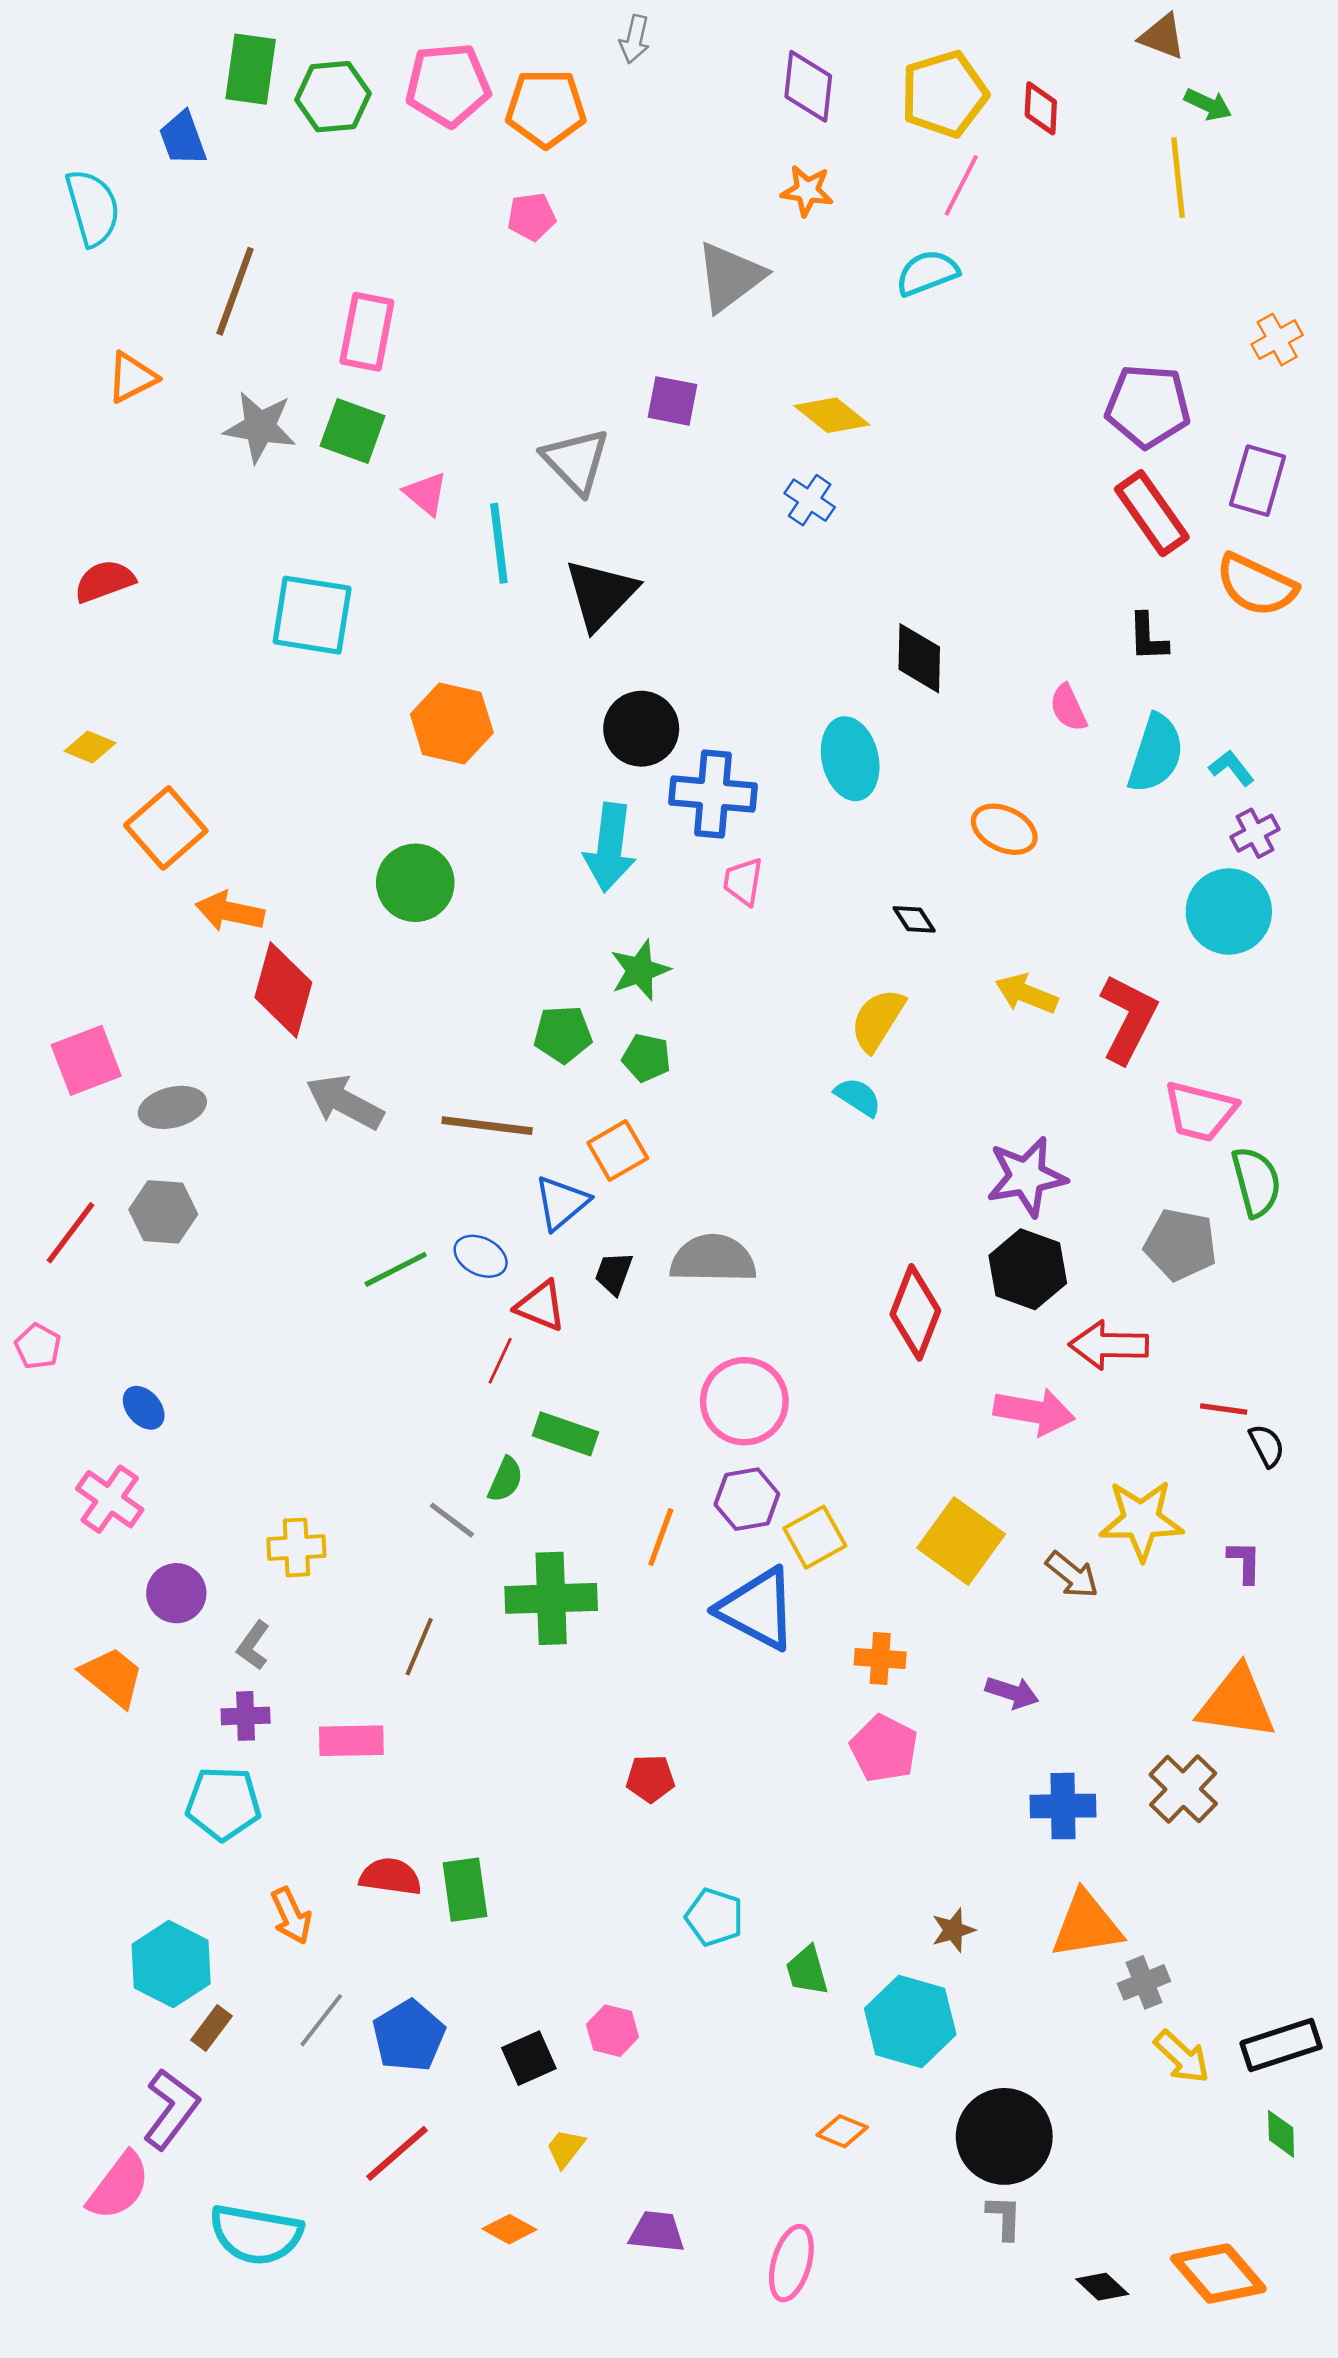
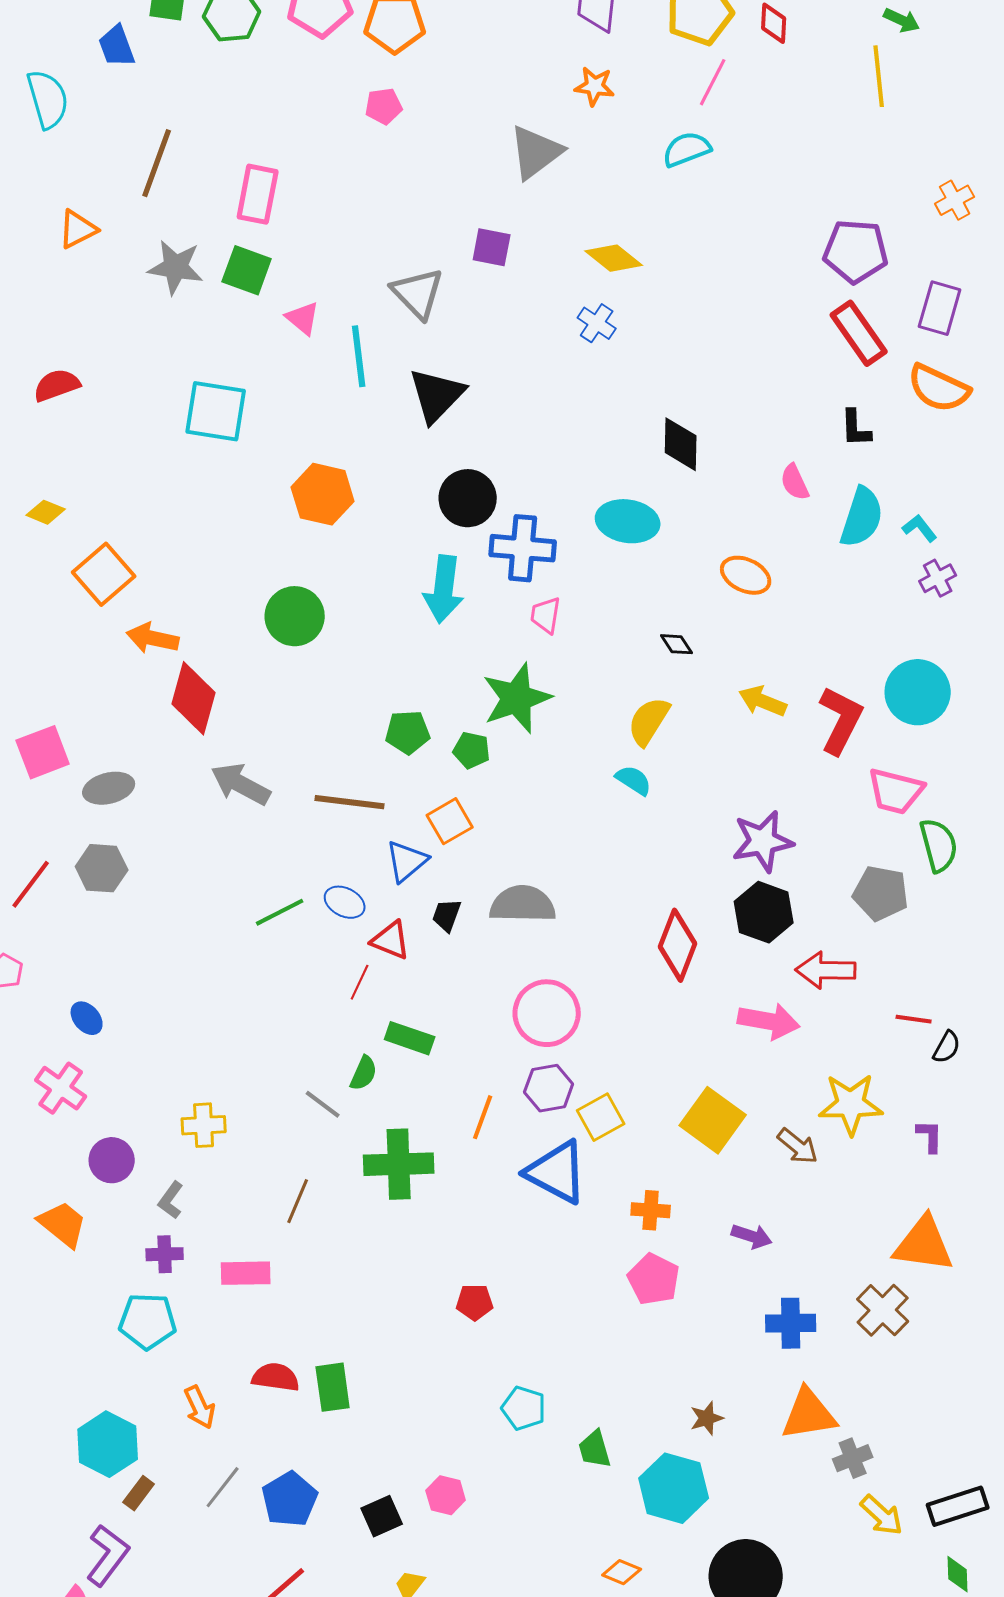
cyan ellipse: (850, 759) -> (628, 521), turned -68
cyan circle: (1229, 912) -> (918, 692), moved
green star: (640, 970) -> (517, 698), moved, size x1.5
black semicircle: (1267, 1446) -> (947, 1047), turned 56

